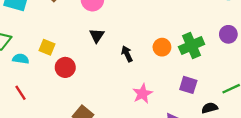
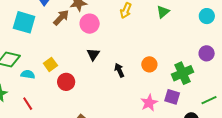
green cross: (192, 45) -> (183, 73), moved
yellow square: (47, 47) -> (50, 64), turned 32
pink star: (142, 94) -> (149, 103), moved

